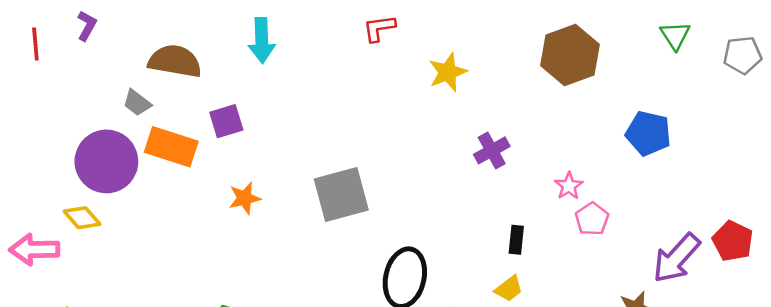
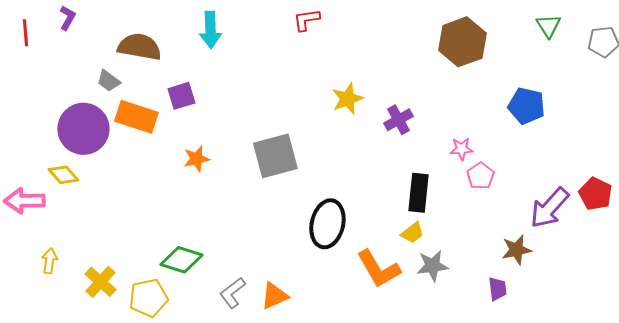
yellow star: (448, 72) -> (347, 99), moved
pink star: (569, 186) -> (461, 149), turned 30
black rectangle: (516, 240) -> (418, 193), size x1.6

